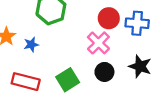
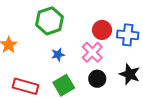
blue star: (31, 44) -> (58, 55), moved

